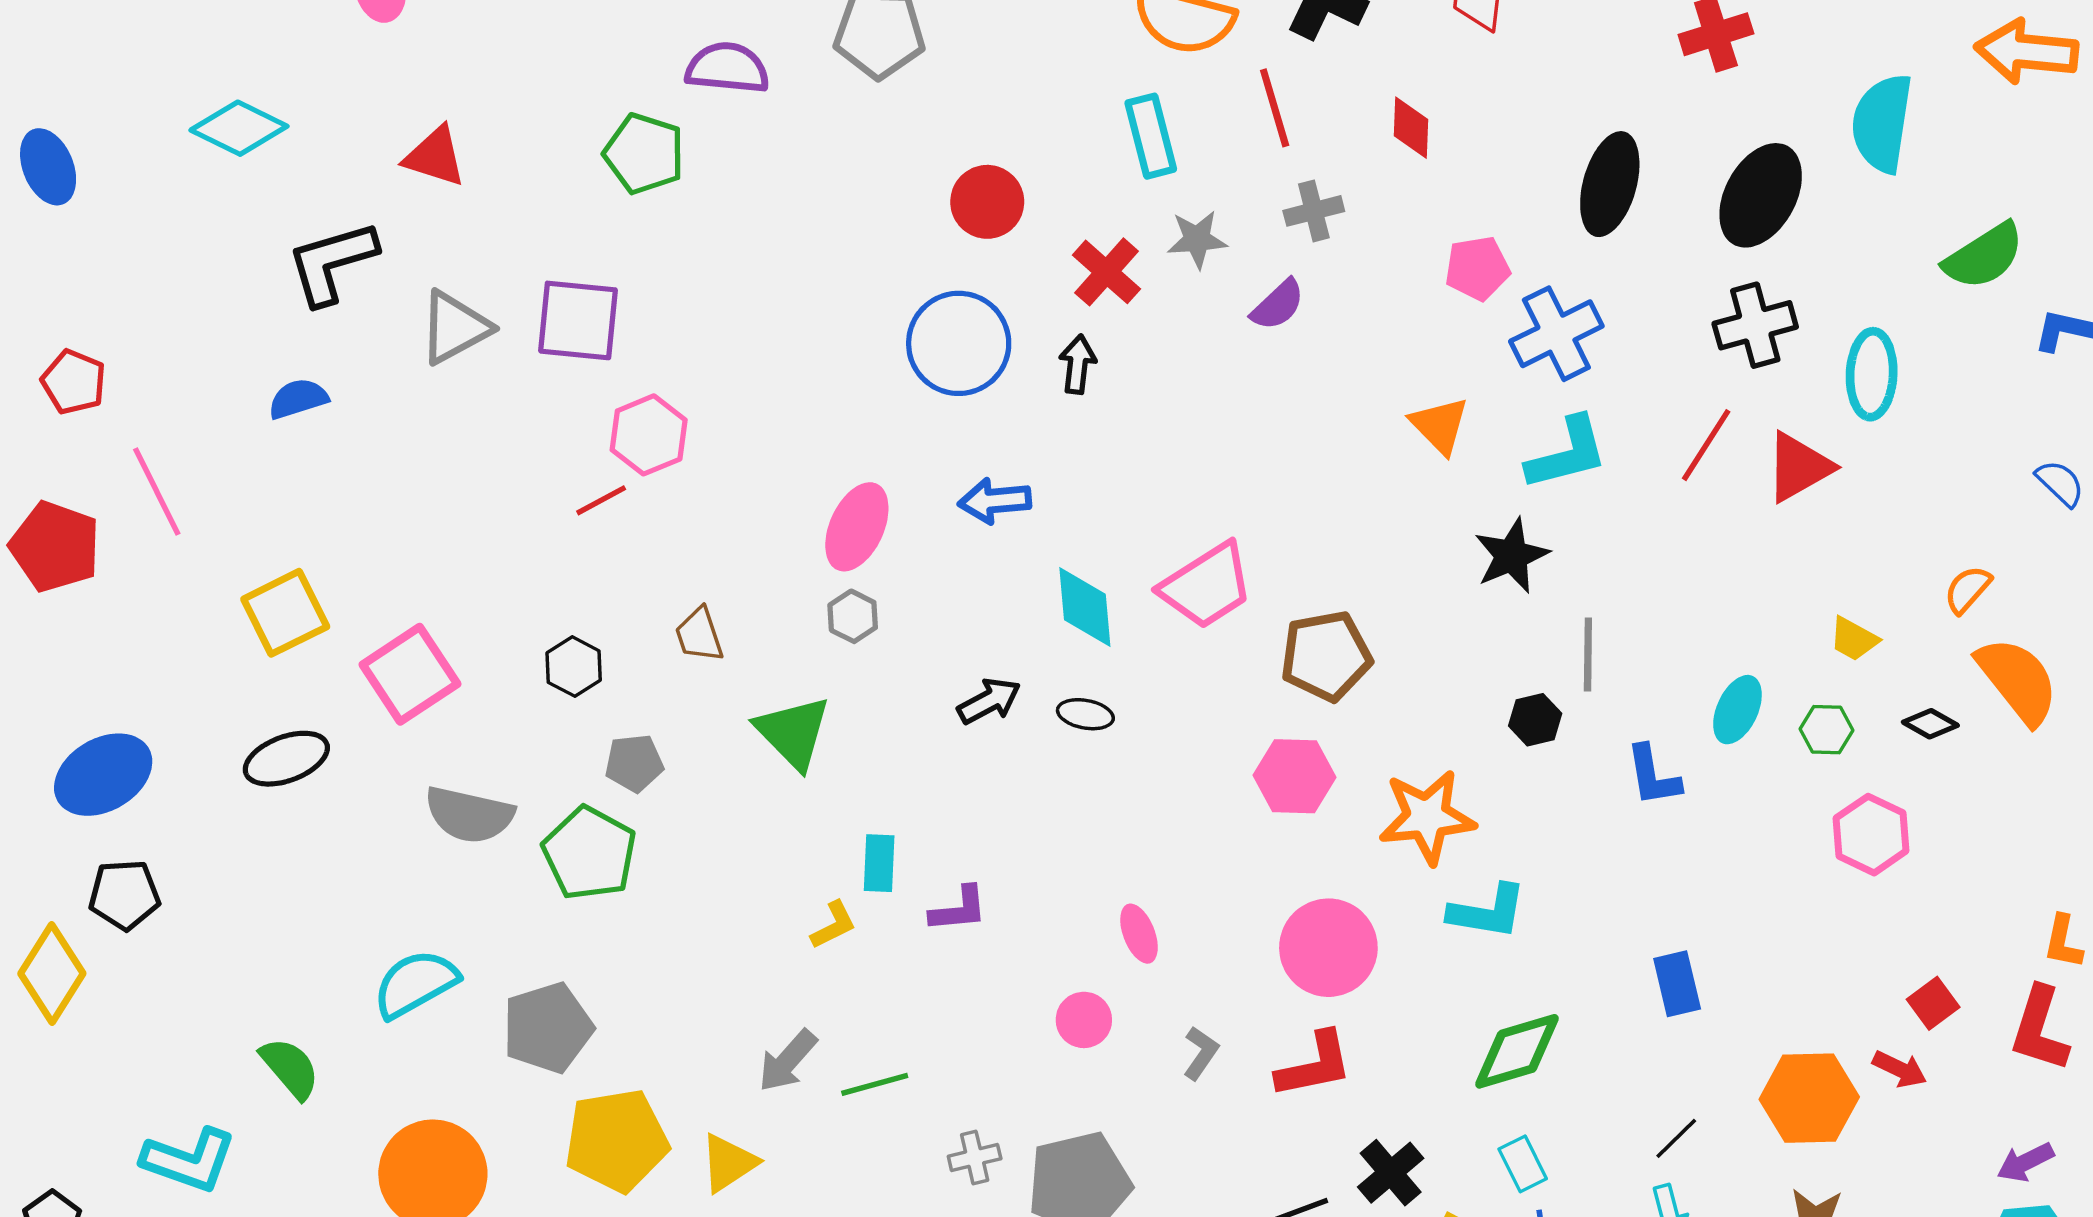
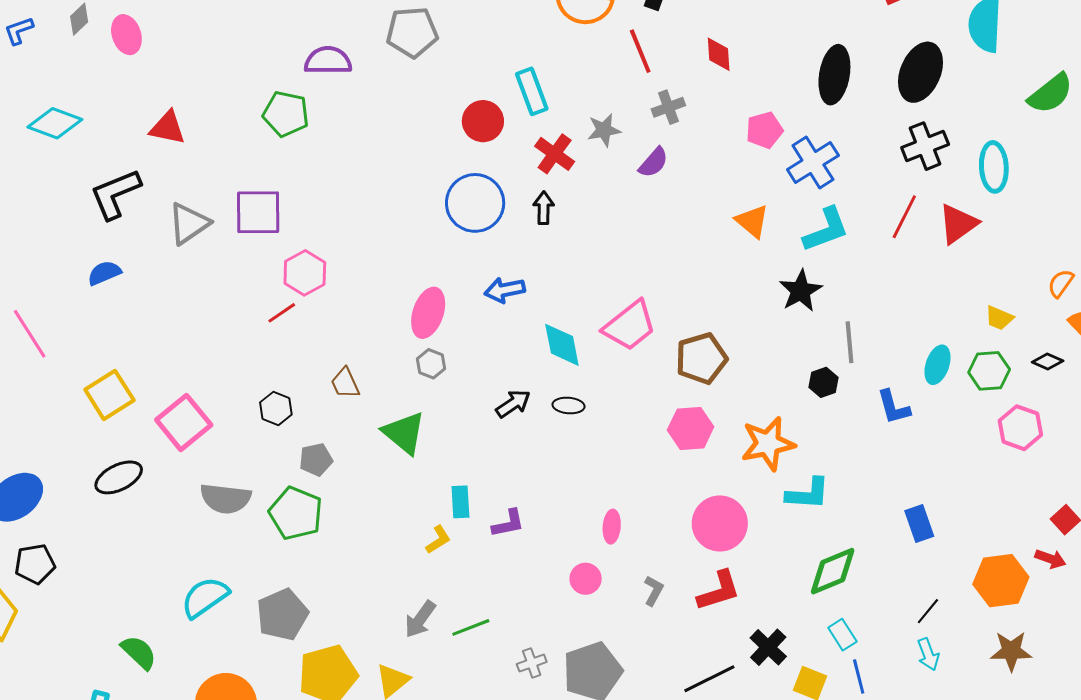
cyan rectangle: (1151, 136) -> (532, 91), moved
green hexagon: (1827, 730) -> (989, 371), size x1.4
pink ellipse: (1139, 934) -> (612, 527), turned 32

